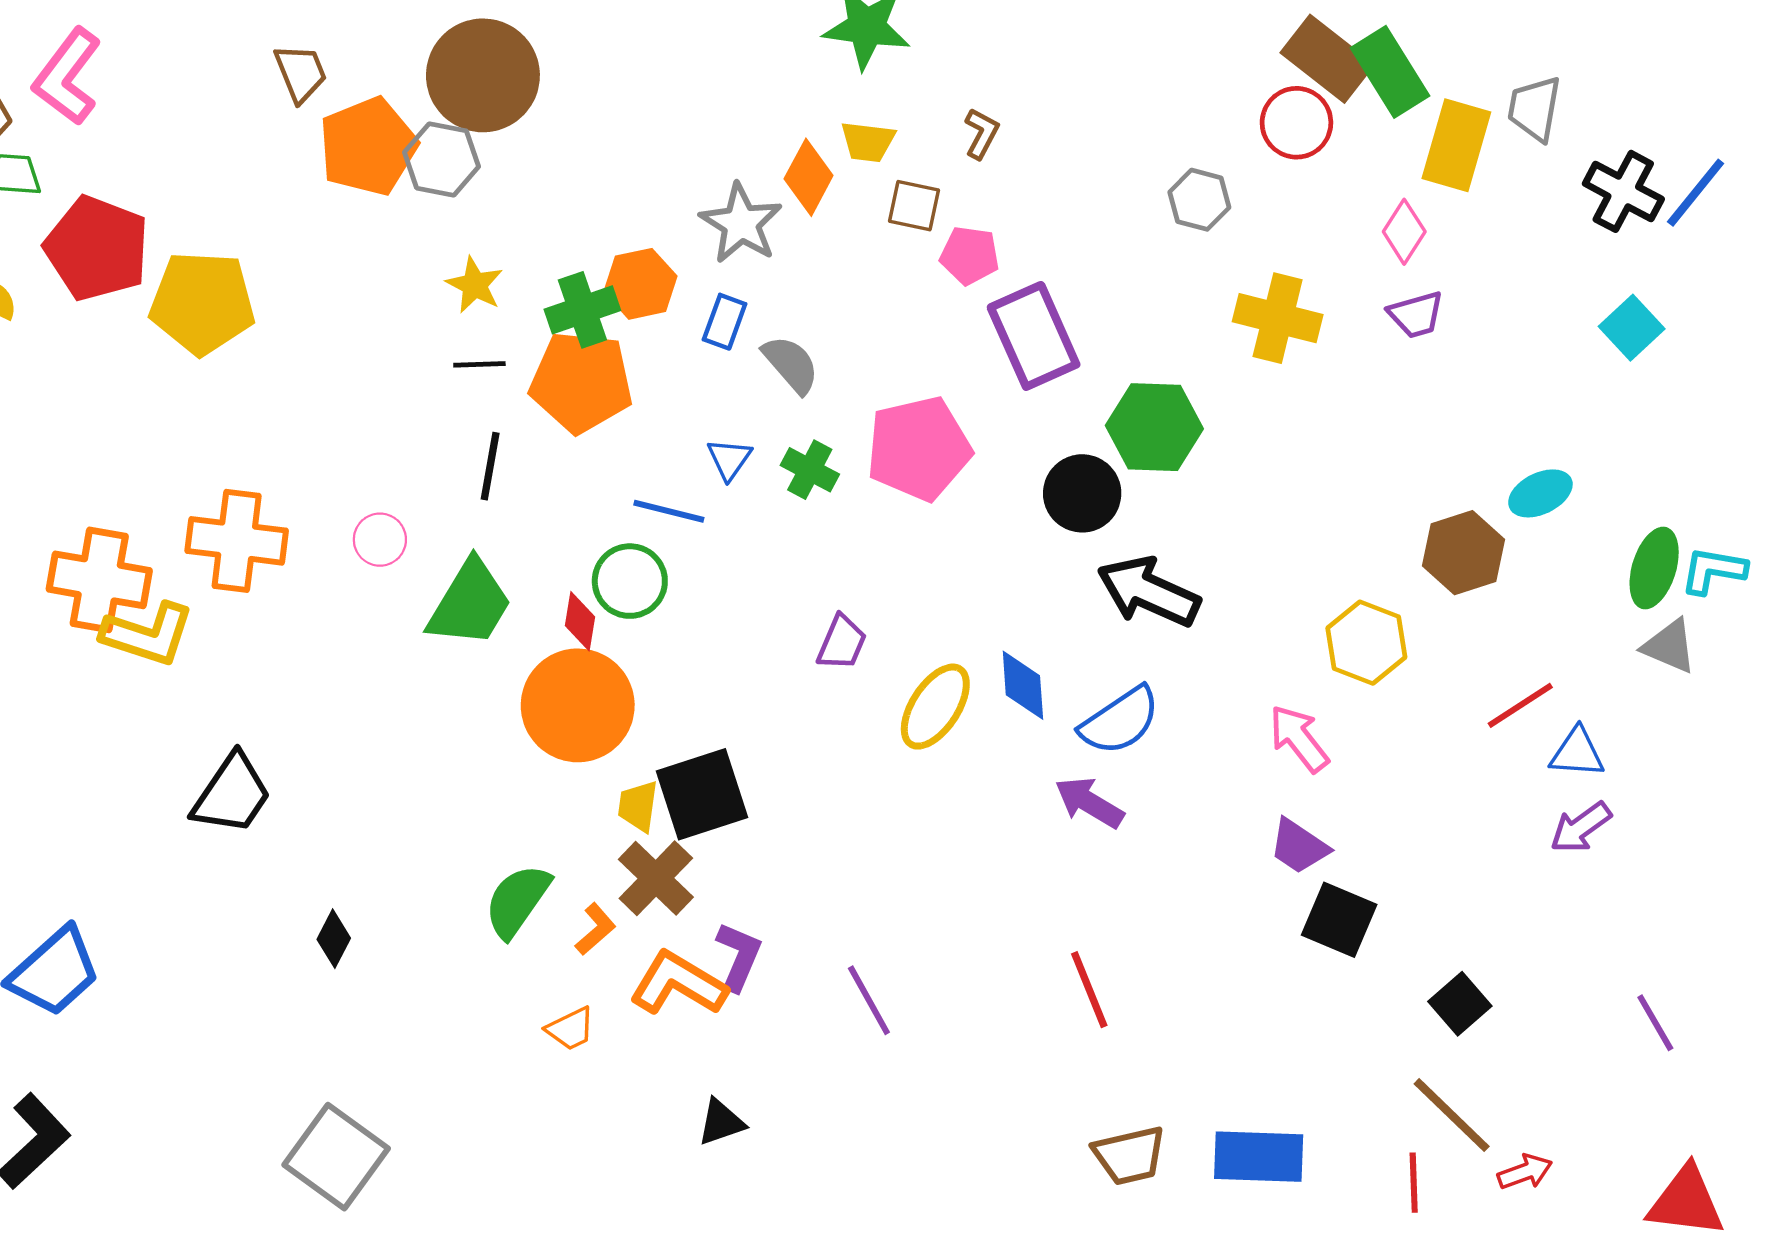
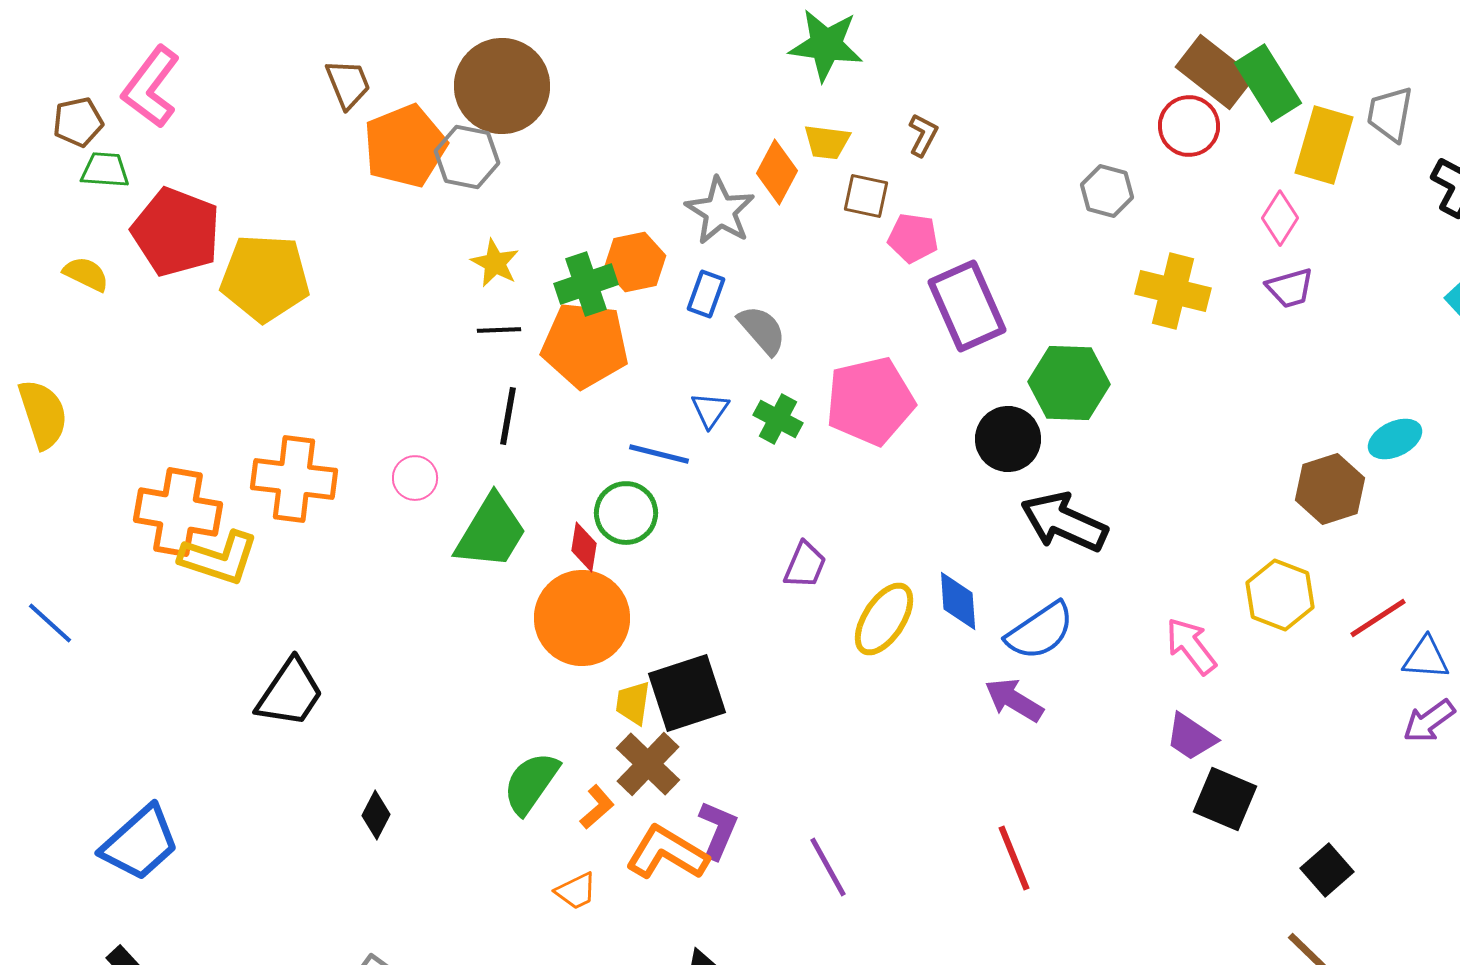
yellow hexagon: (1366, 643) -> (1280, 595), moved

